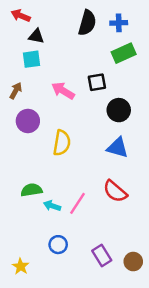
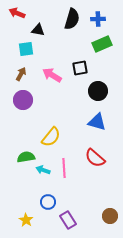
black triangle: (36, 36) -> (38, 30), moved
brown arrow: (16, 91) -> (21, 74), moved
yellow semicircle: (62, 143) -> (51, 137), moved, turned 30
pink line: (78, 203) -> (64, 168), turned -36
purple rectangle: (102, 255) -> (68, 220), moved
yellow star: (21, 266) -> (26, 220), moved

